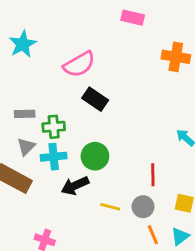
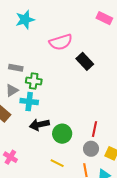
black rectangle: (95, 99) -> (85, 61), moved
green circle: (95, 156) -> (62, 134), moved
yellow line: (110, 207) -> (57, 163), moved
gray circle: (143, 207) -> (91, 149), moved

